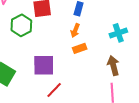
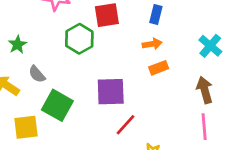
orange arrow: (75, 30) -> (152, 44), turned -120
cyan cross: (118, 33) -> (210, 46), turned -30

